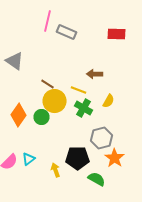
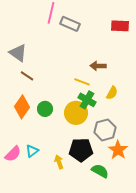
brown line: (48, 84) -> (27, 76), moved
yellow circle: (54, 101) -> (76, 113), moved

